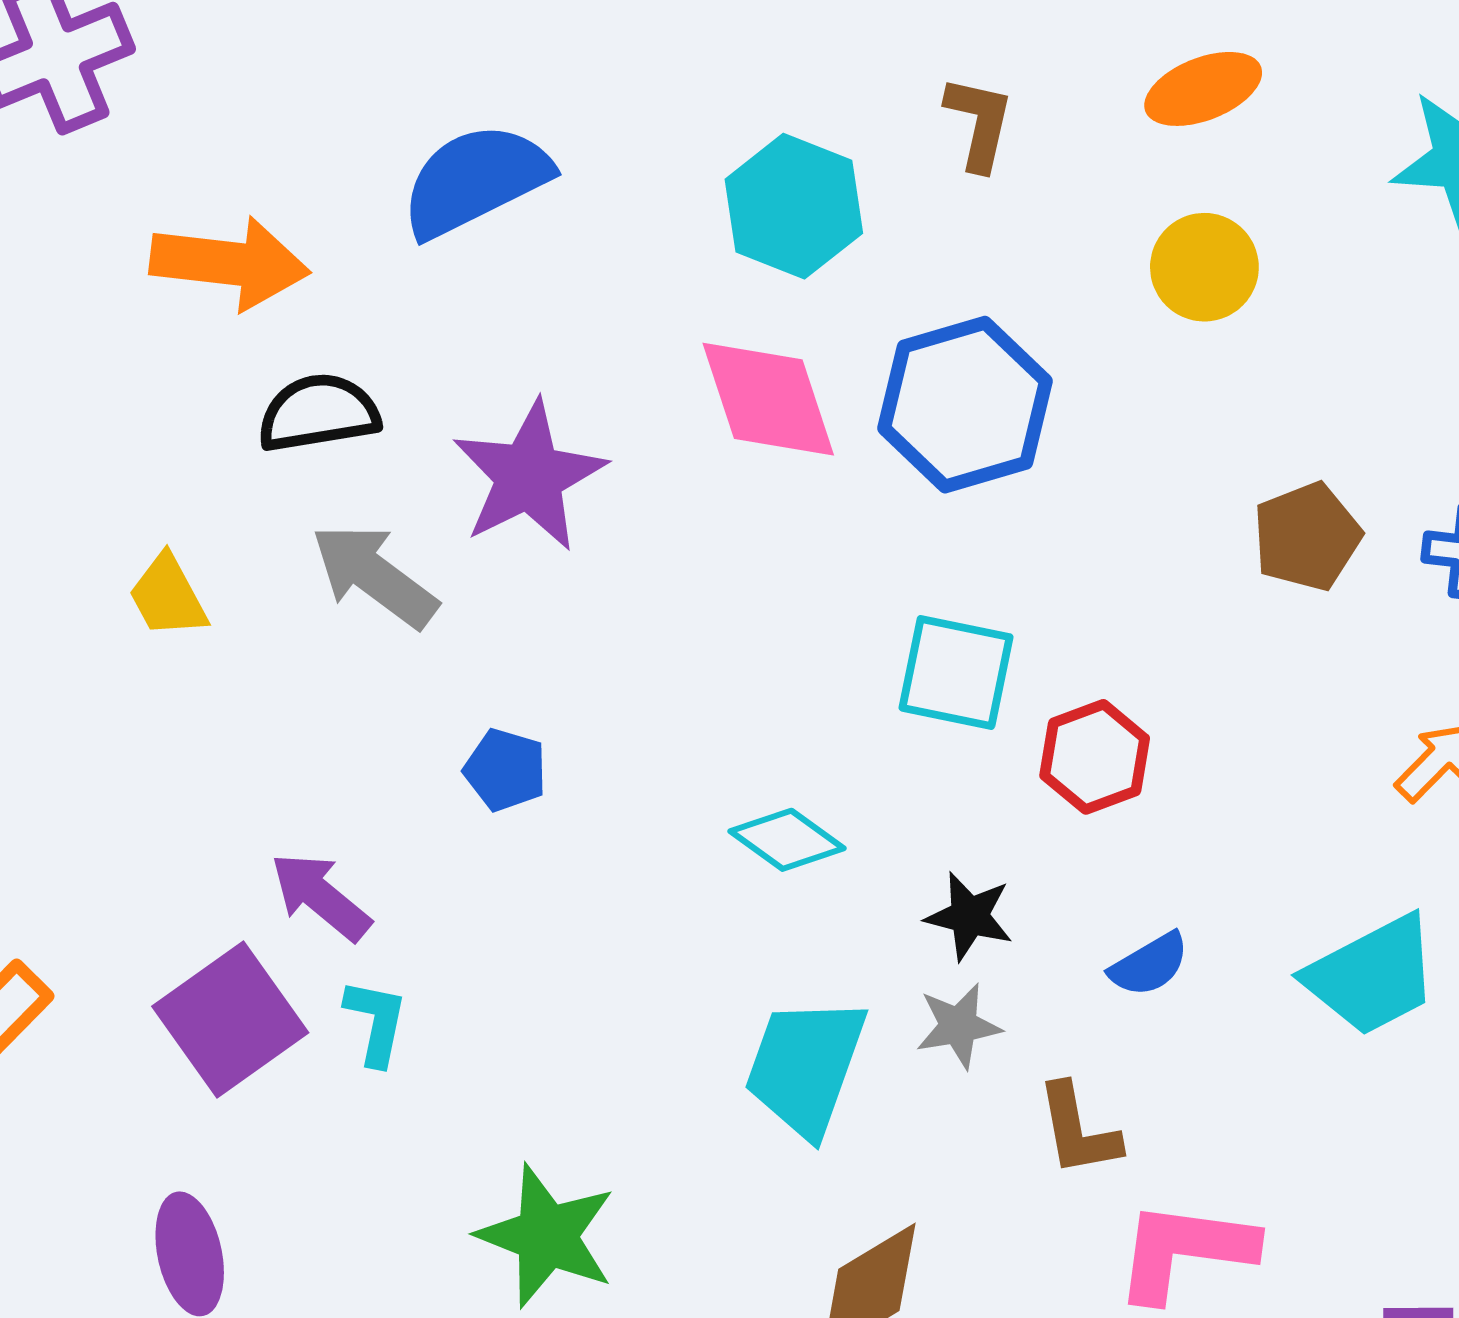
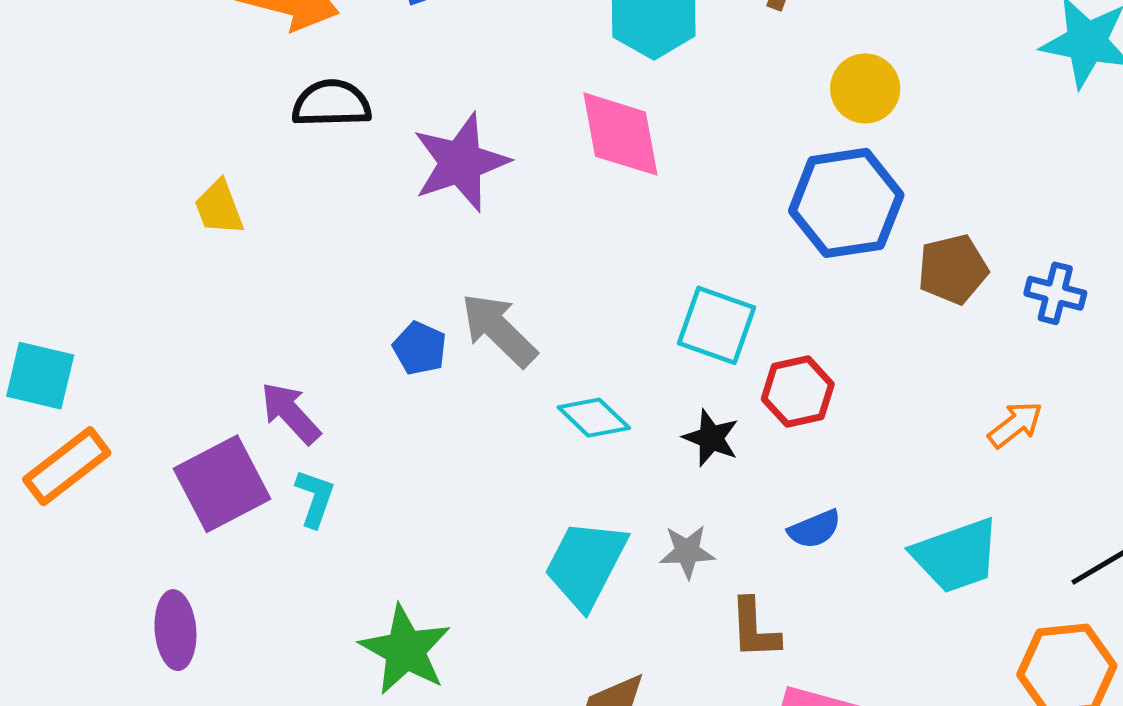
yellow circle: (1204, 267) -> (865, 88), moved
blue hexagon: (965, 405) -> (846, 203), moved
gray arrow: (374, 576) -> (499, 330), moved
black star: (969, 916) -> (711, 438), moved

